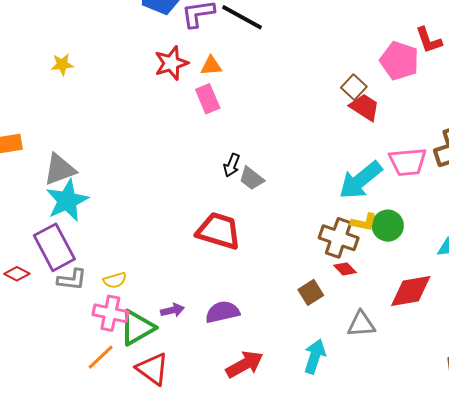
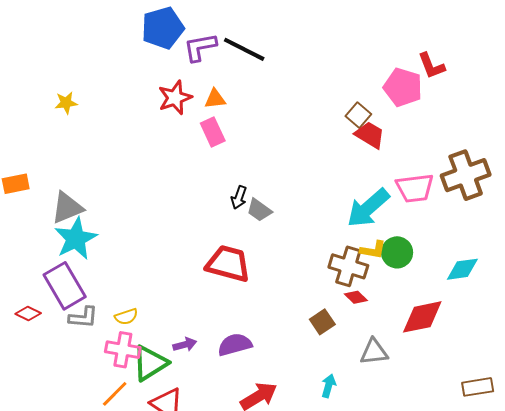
cyan arrow: (315, 356) -> (329, 386), size x0.7

